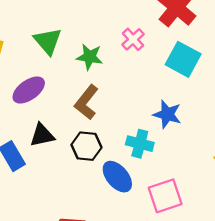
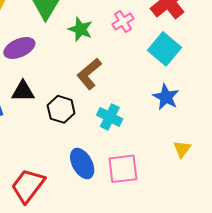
brown L-shape: (86, 102) -> (89, 74), moved
blue star: (167, 114) -> (166, 97), moved
blue ellipse: (117, 177) -> (82, 164), moved

